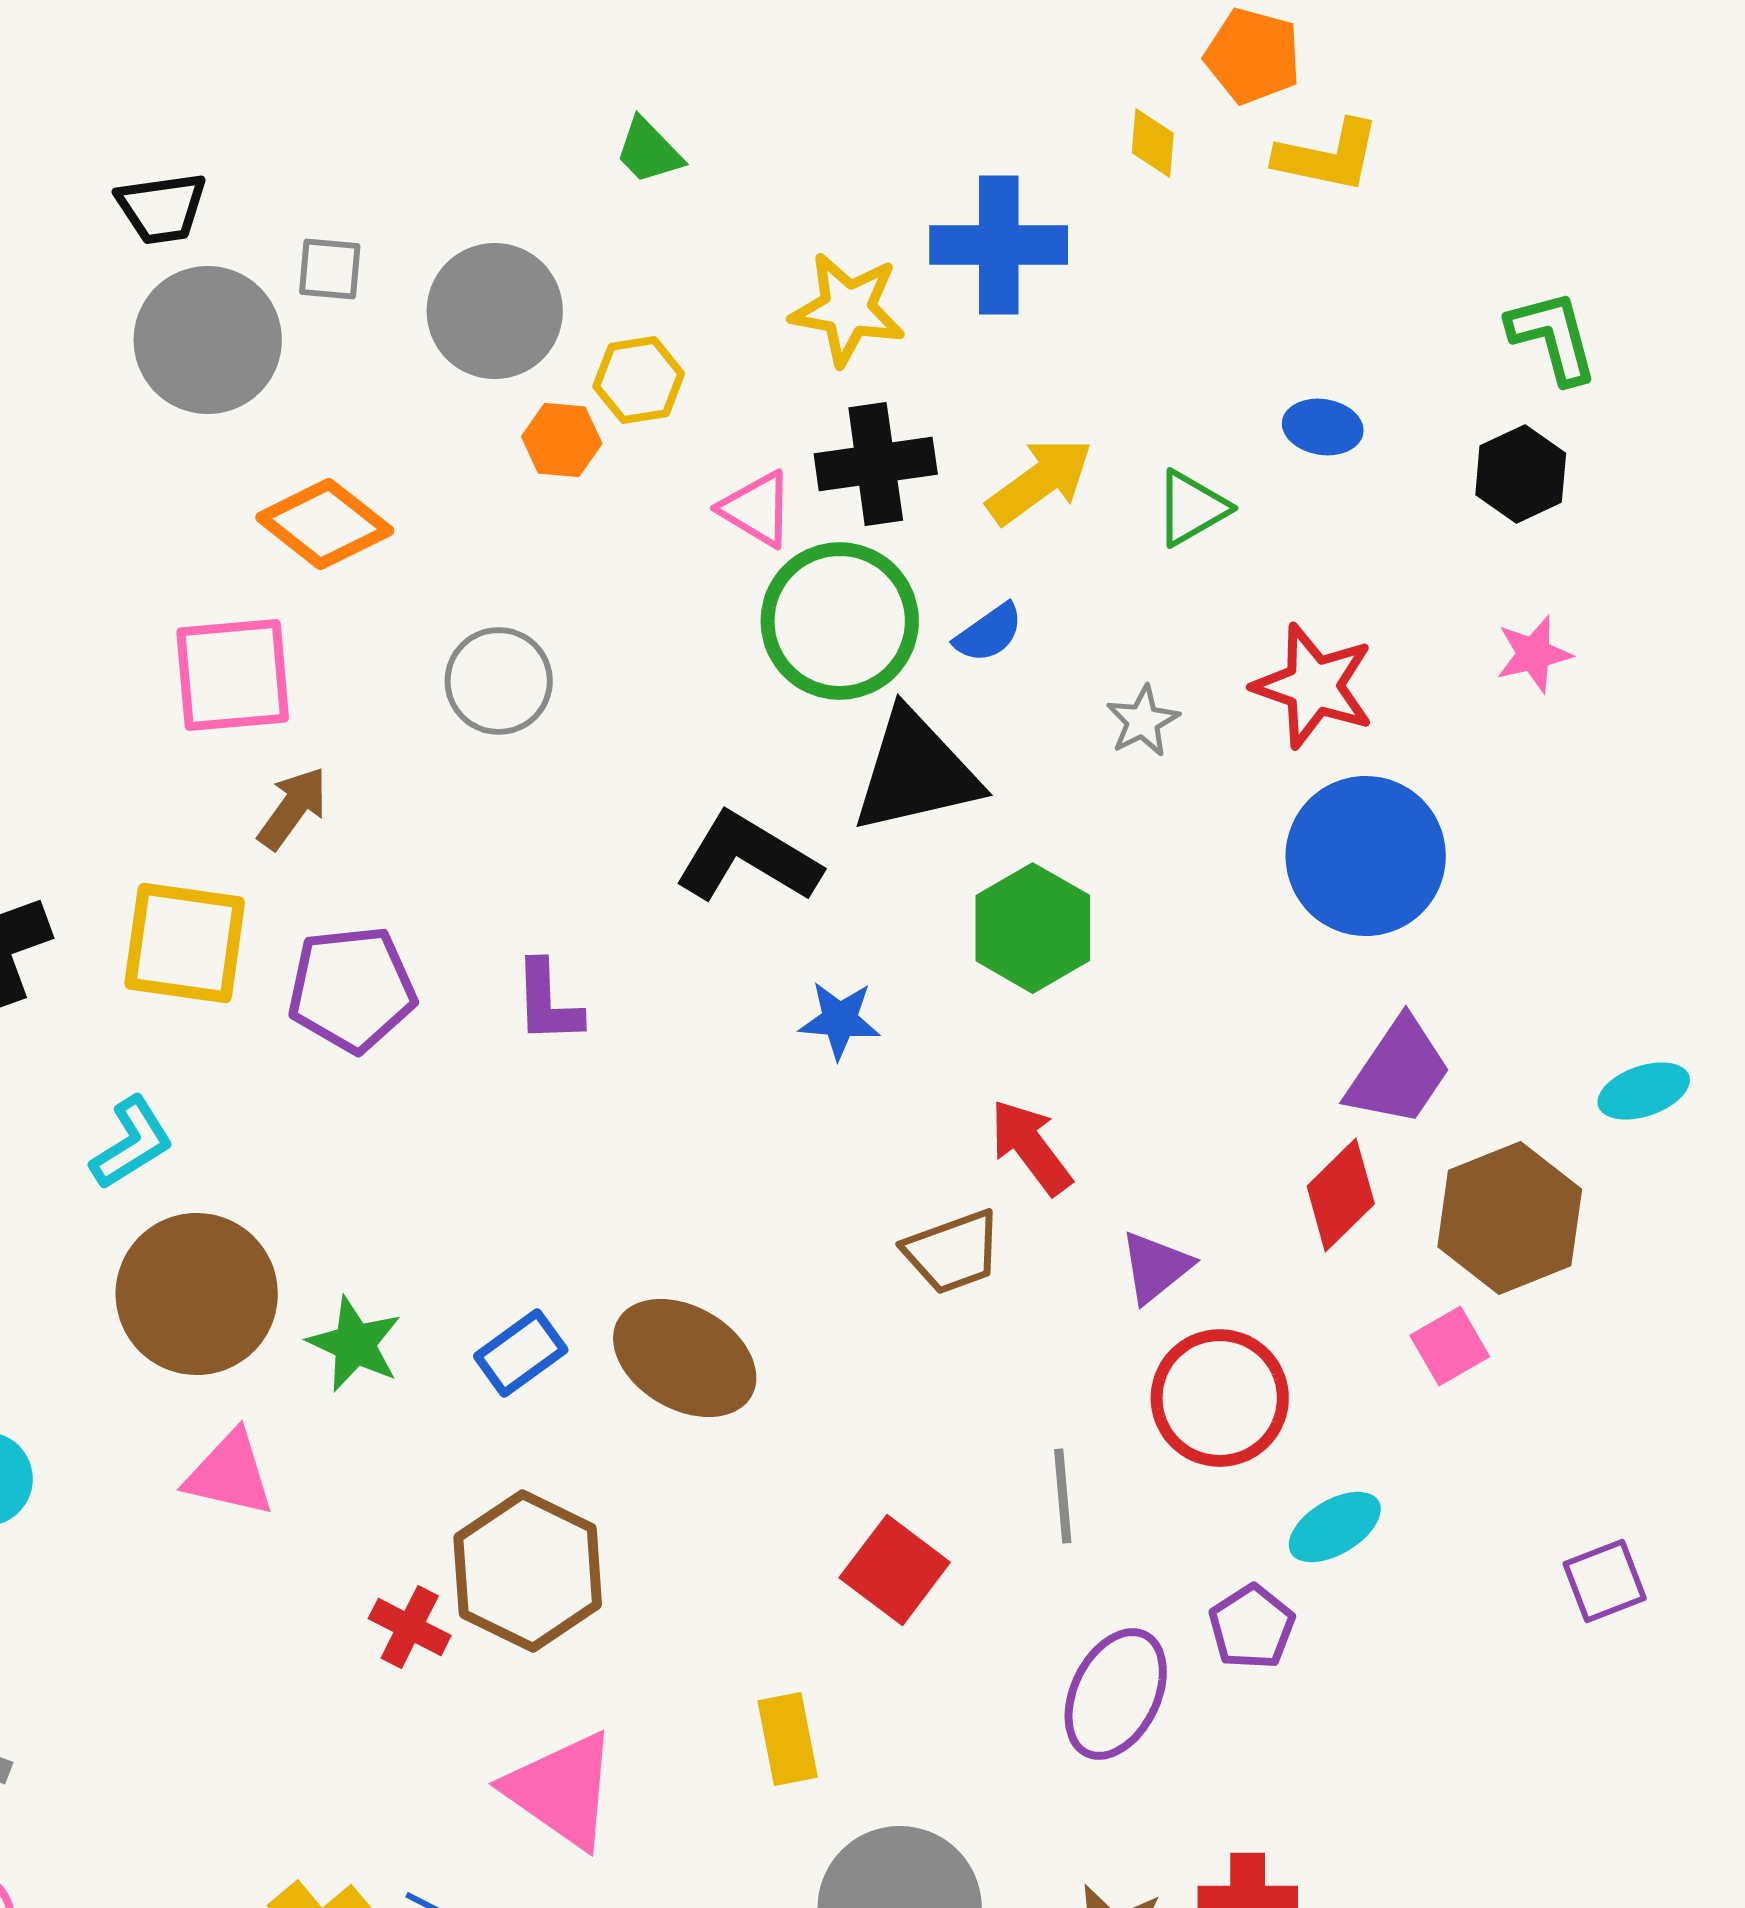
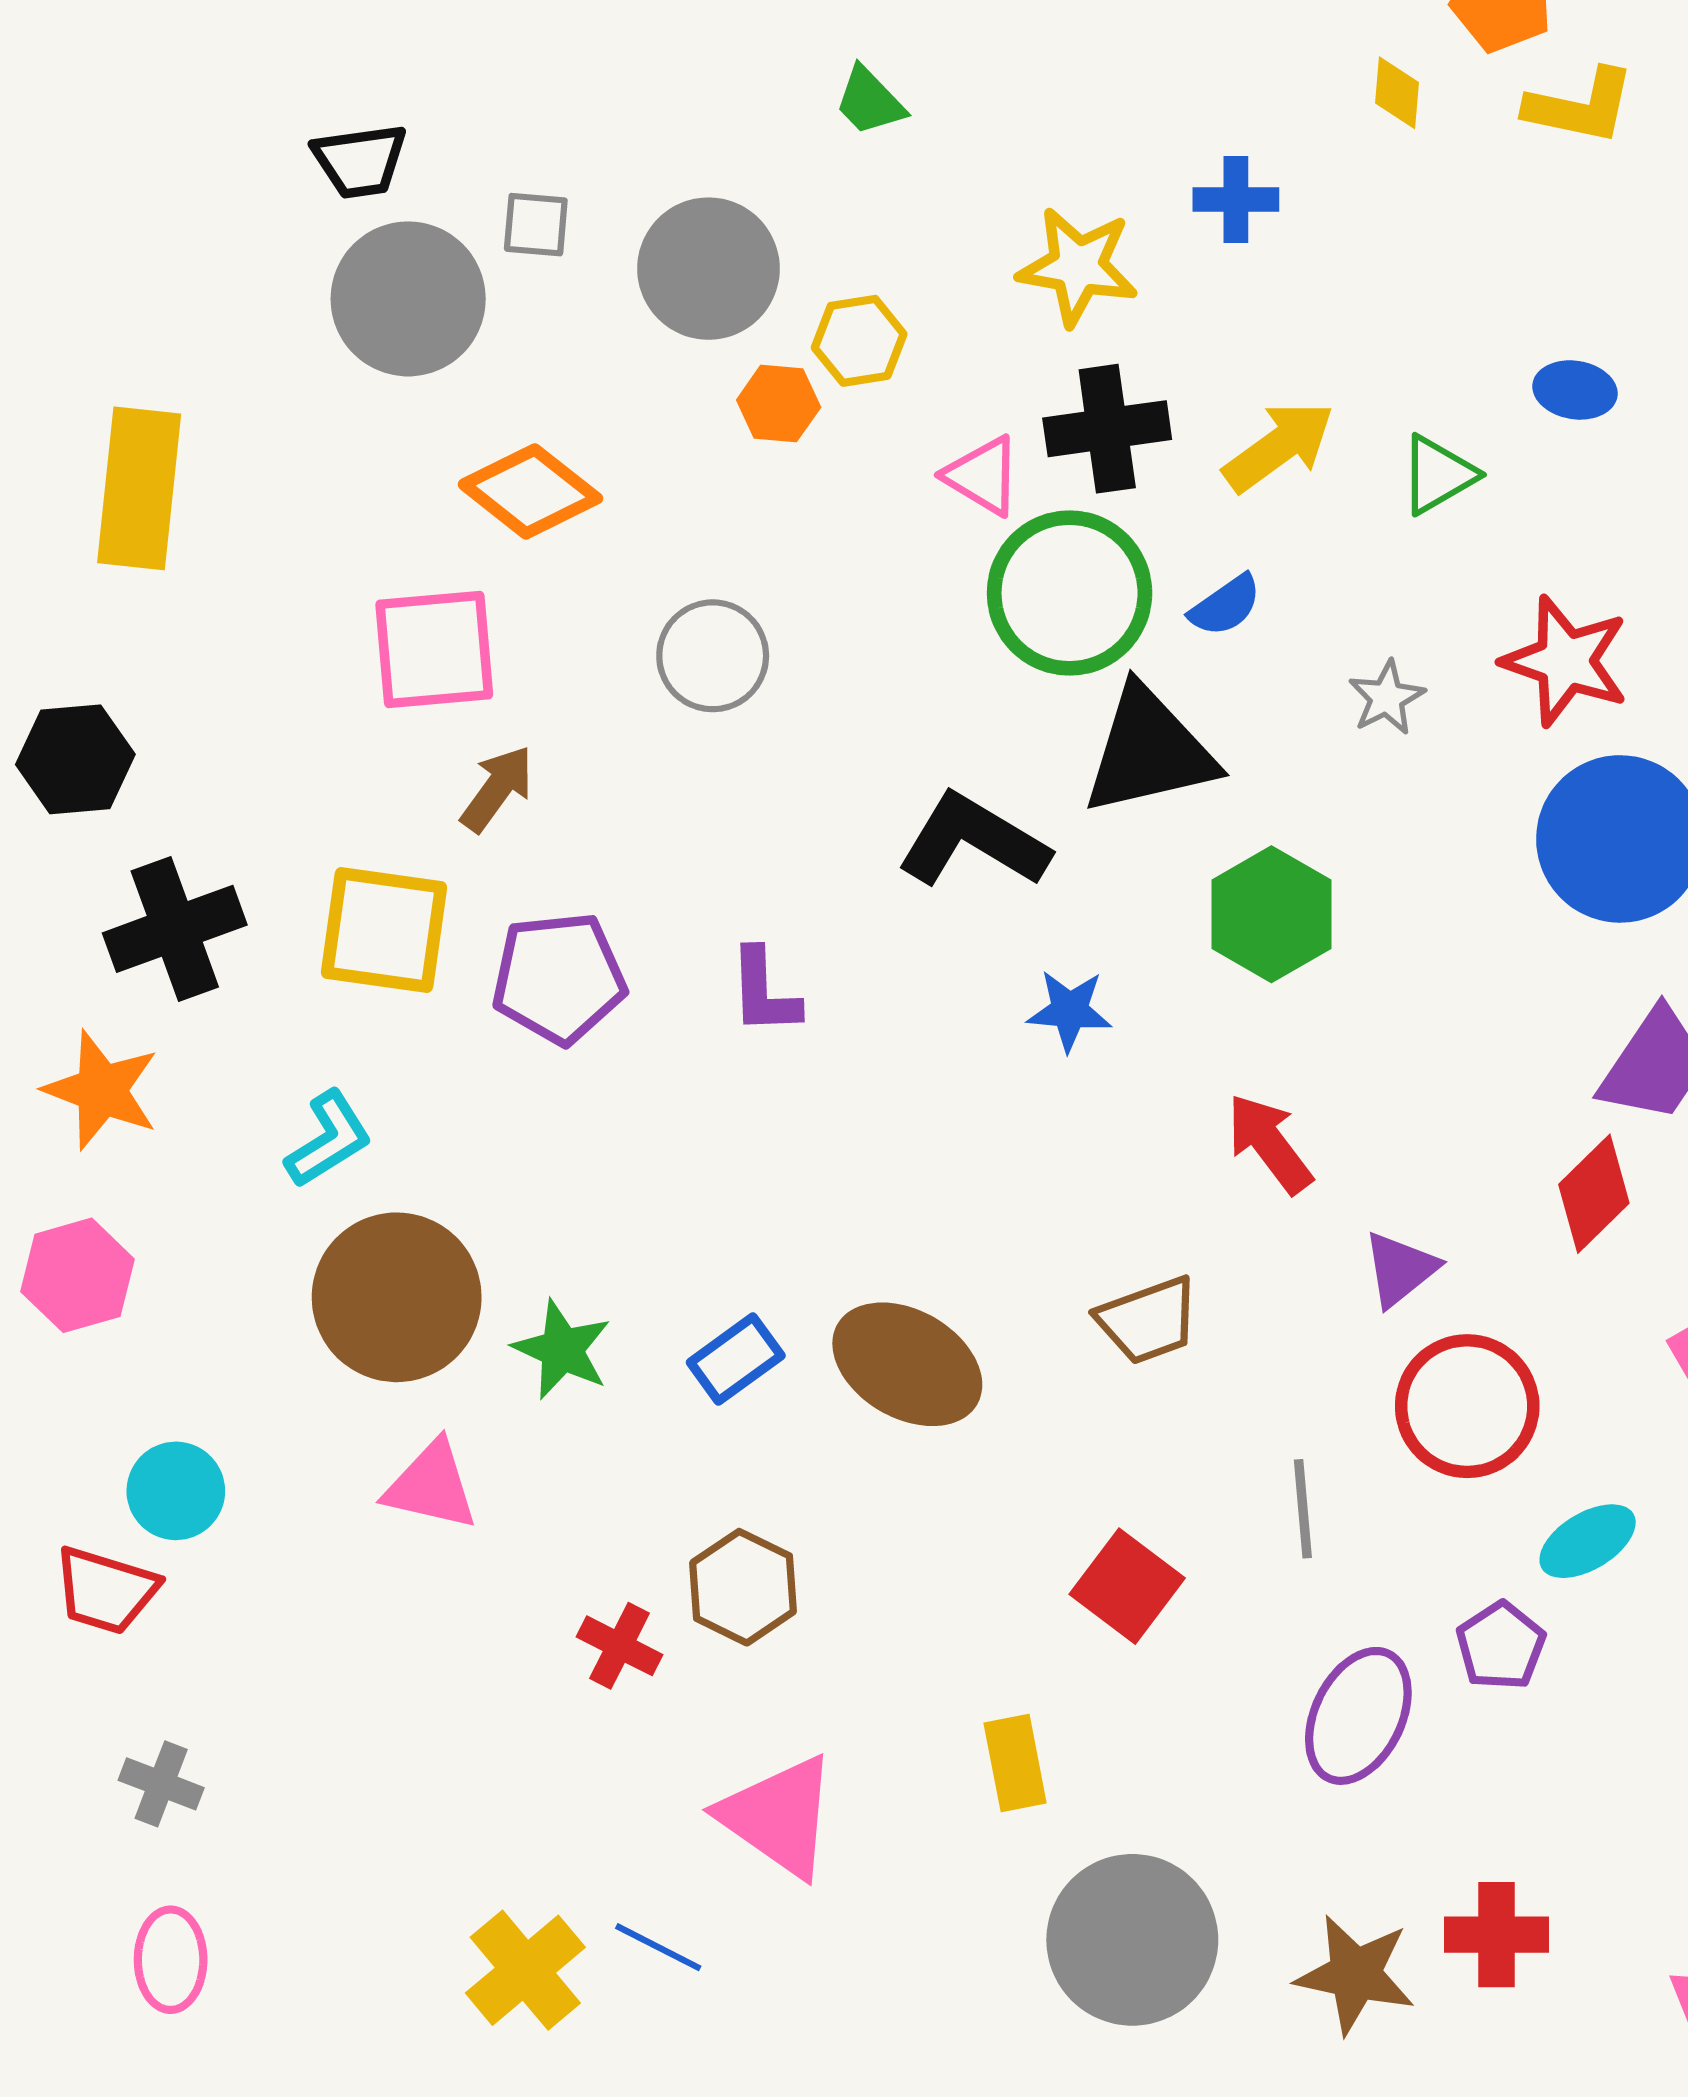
blue cross: (999, 245) -> (1236, 200), size x0.6
brown trapezoid: (953, 1252) -> (1148, 1320), moved
brown hexagon: (528, 1571) -> (743, 1587), size x0.7

